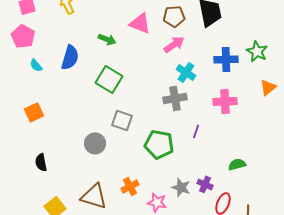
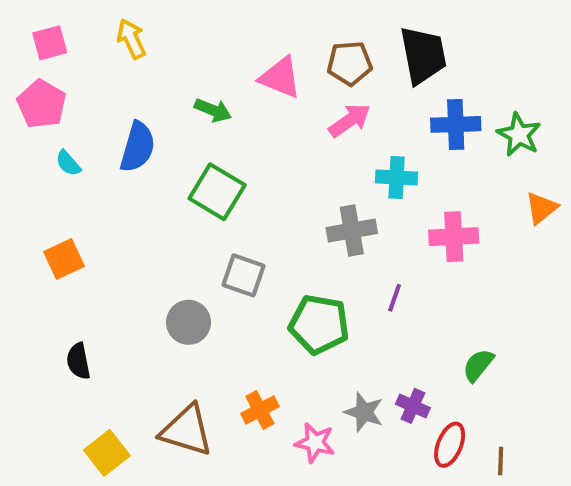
blue cross: (226, 59) -> (456, 124), moved
cyan cross: (186, 72) -> (397, 177), moved, turned -30
green semicircle: (237, 164) -> (478, 365), turned -36

